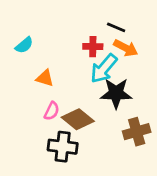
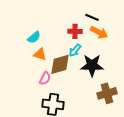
cyan semicircle: (24, 45) -> (34, 37), moved
cyan arrow: (104, 69) -> (75, 50), moved, size x0.6
brown diamond: (78, 119) -> (60, 64), moved, turned -55

